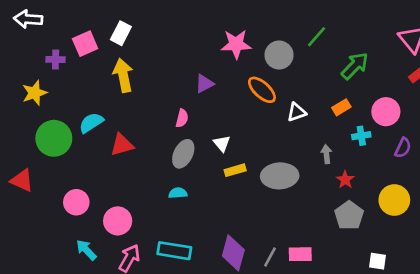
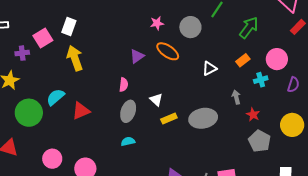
pink star: (236, 44) -> (157, 23), size x0.6
orange ellipse: (262, 90) -> (168, 51), moved

